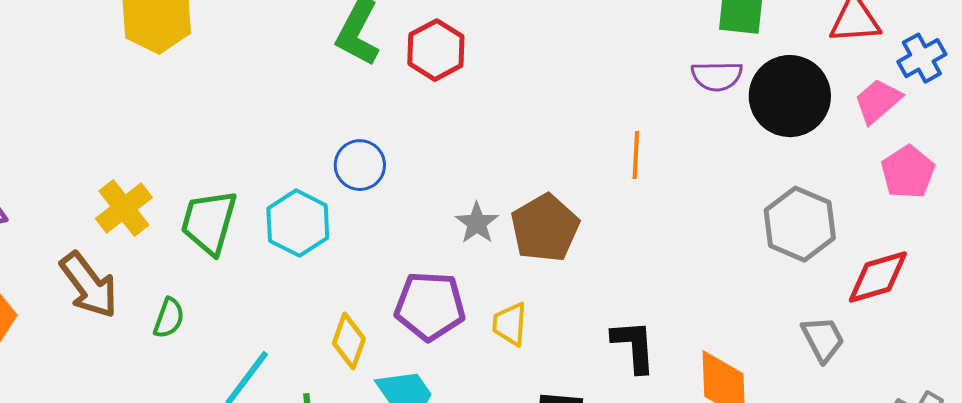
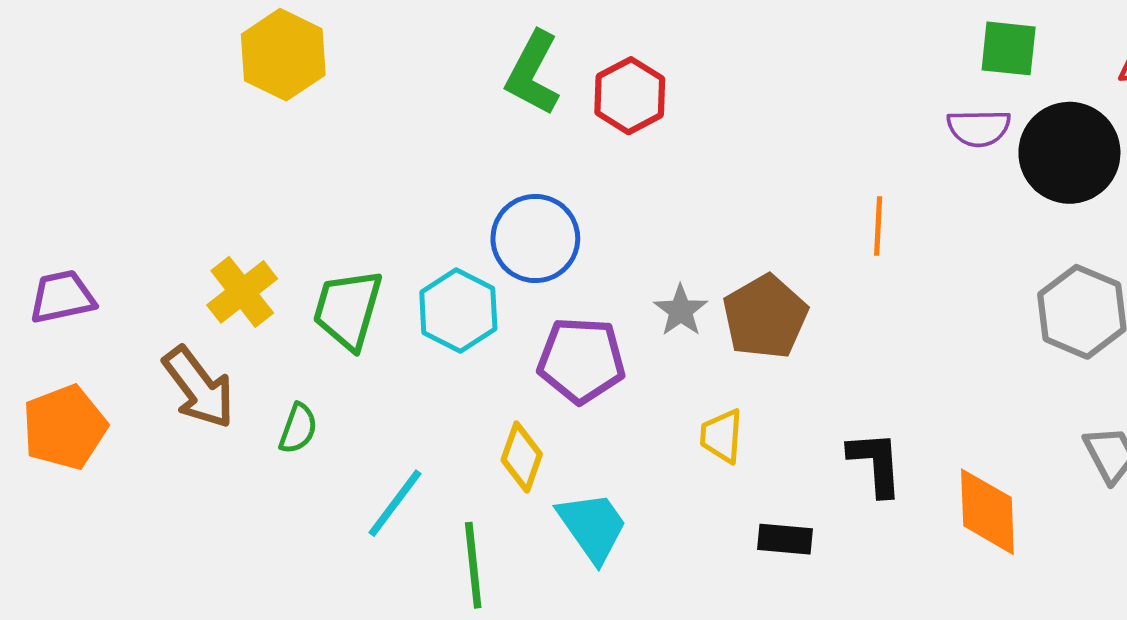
blue circle: (360, 165) -> (535, 238), size x1.4
purple pentagon: (430, 306) -> (581, 360), moved

